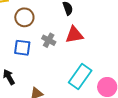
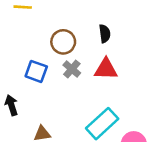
brown circle: (24, 17) -> (63, 42), moved

